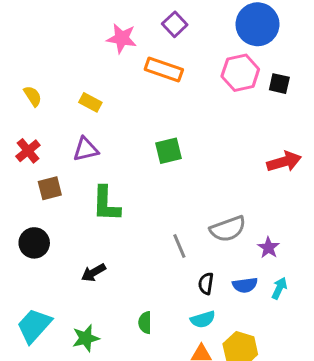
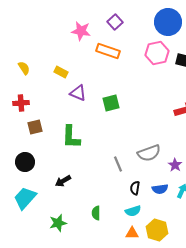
purple triangle: (86, 149) -> (78, 93), moved, turned 36
red cross: (28, 151) -> (21, 103), turned 35
cyan trapezoid: (34, 326) -> (25, 198), moved

